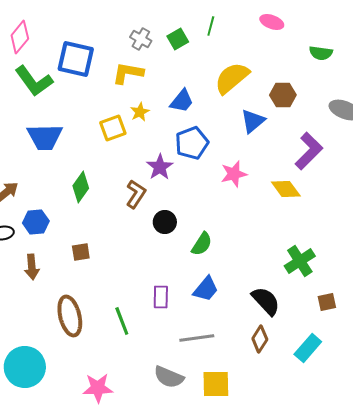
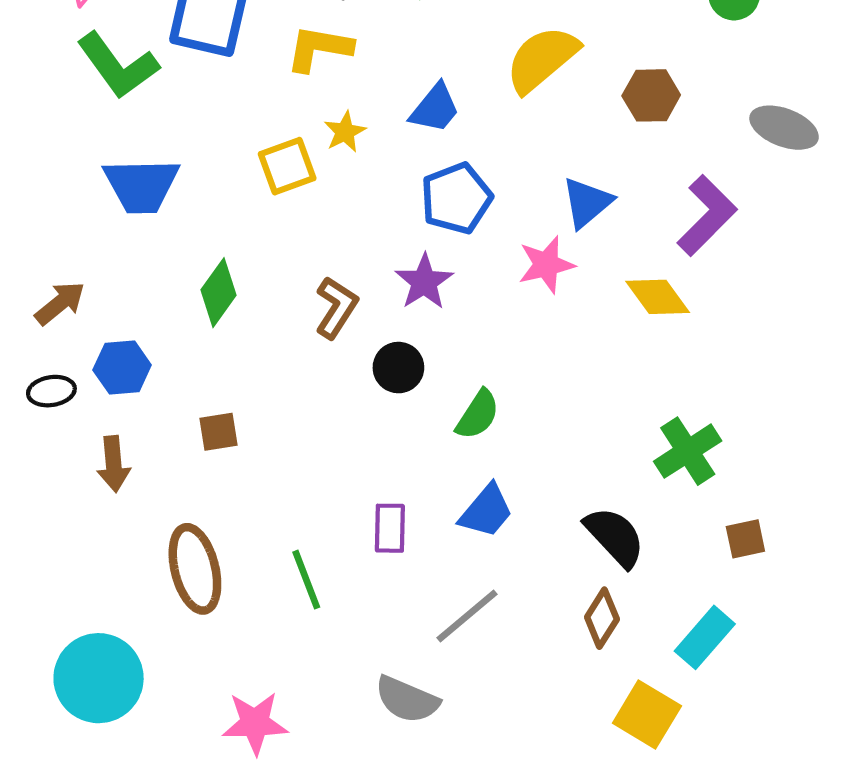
blue triangle: (253, 121) -> (587, 203), moved
purple star: (160, 167) -> (424, 282), moved
gray line: (197, 338) -> (467, 616), turned -32
yellow square: (216, 384) -> (647, 715), moved, turned 32

